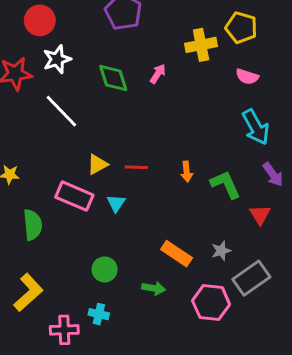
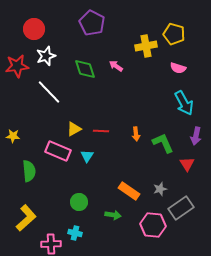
pink arrow: (158, 74) -> (116, 66), turned -88
purple arrow: (273, 174) -> (196, 136), turned 48

